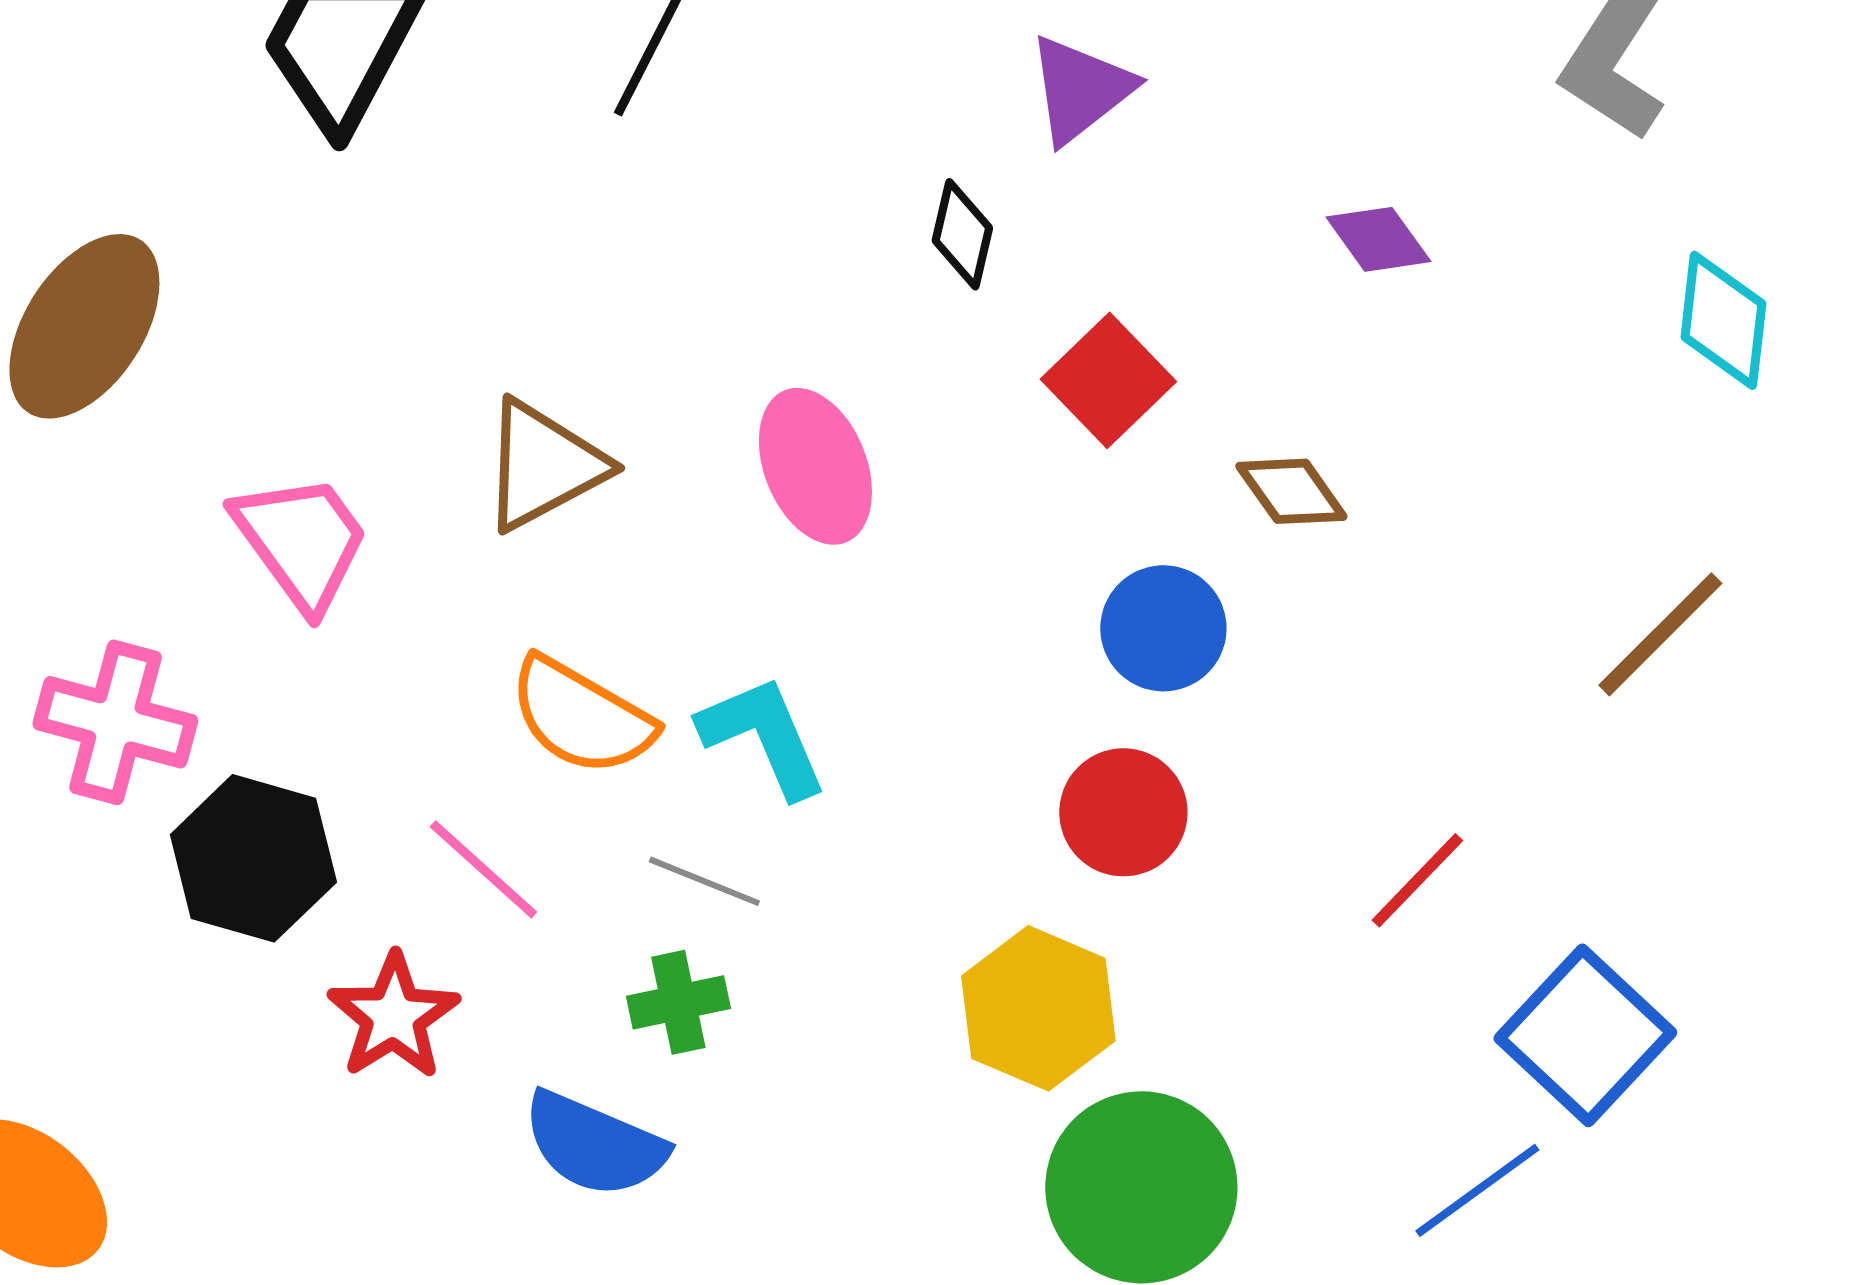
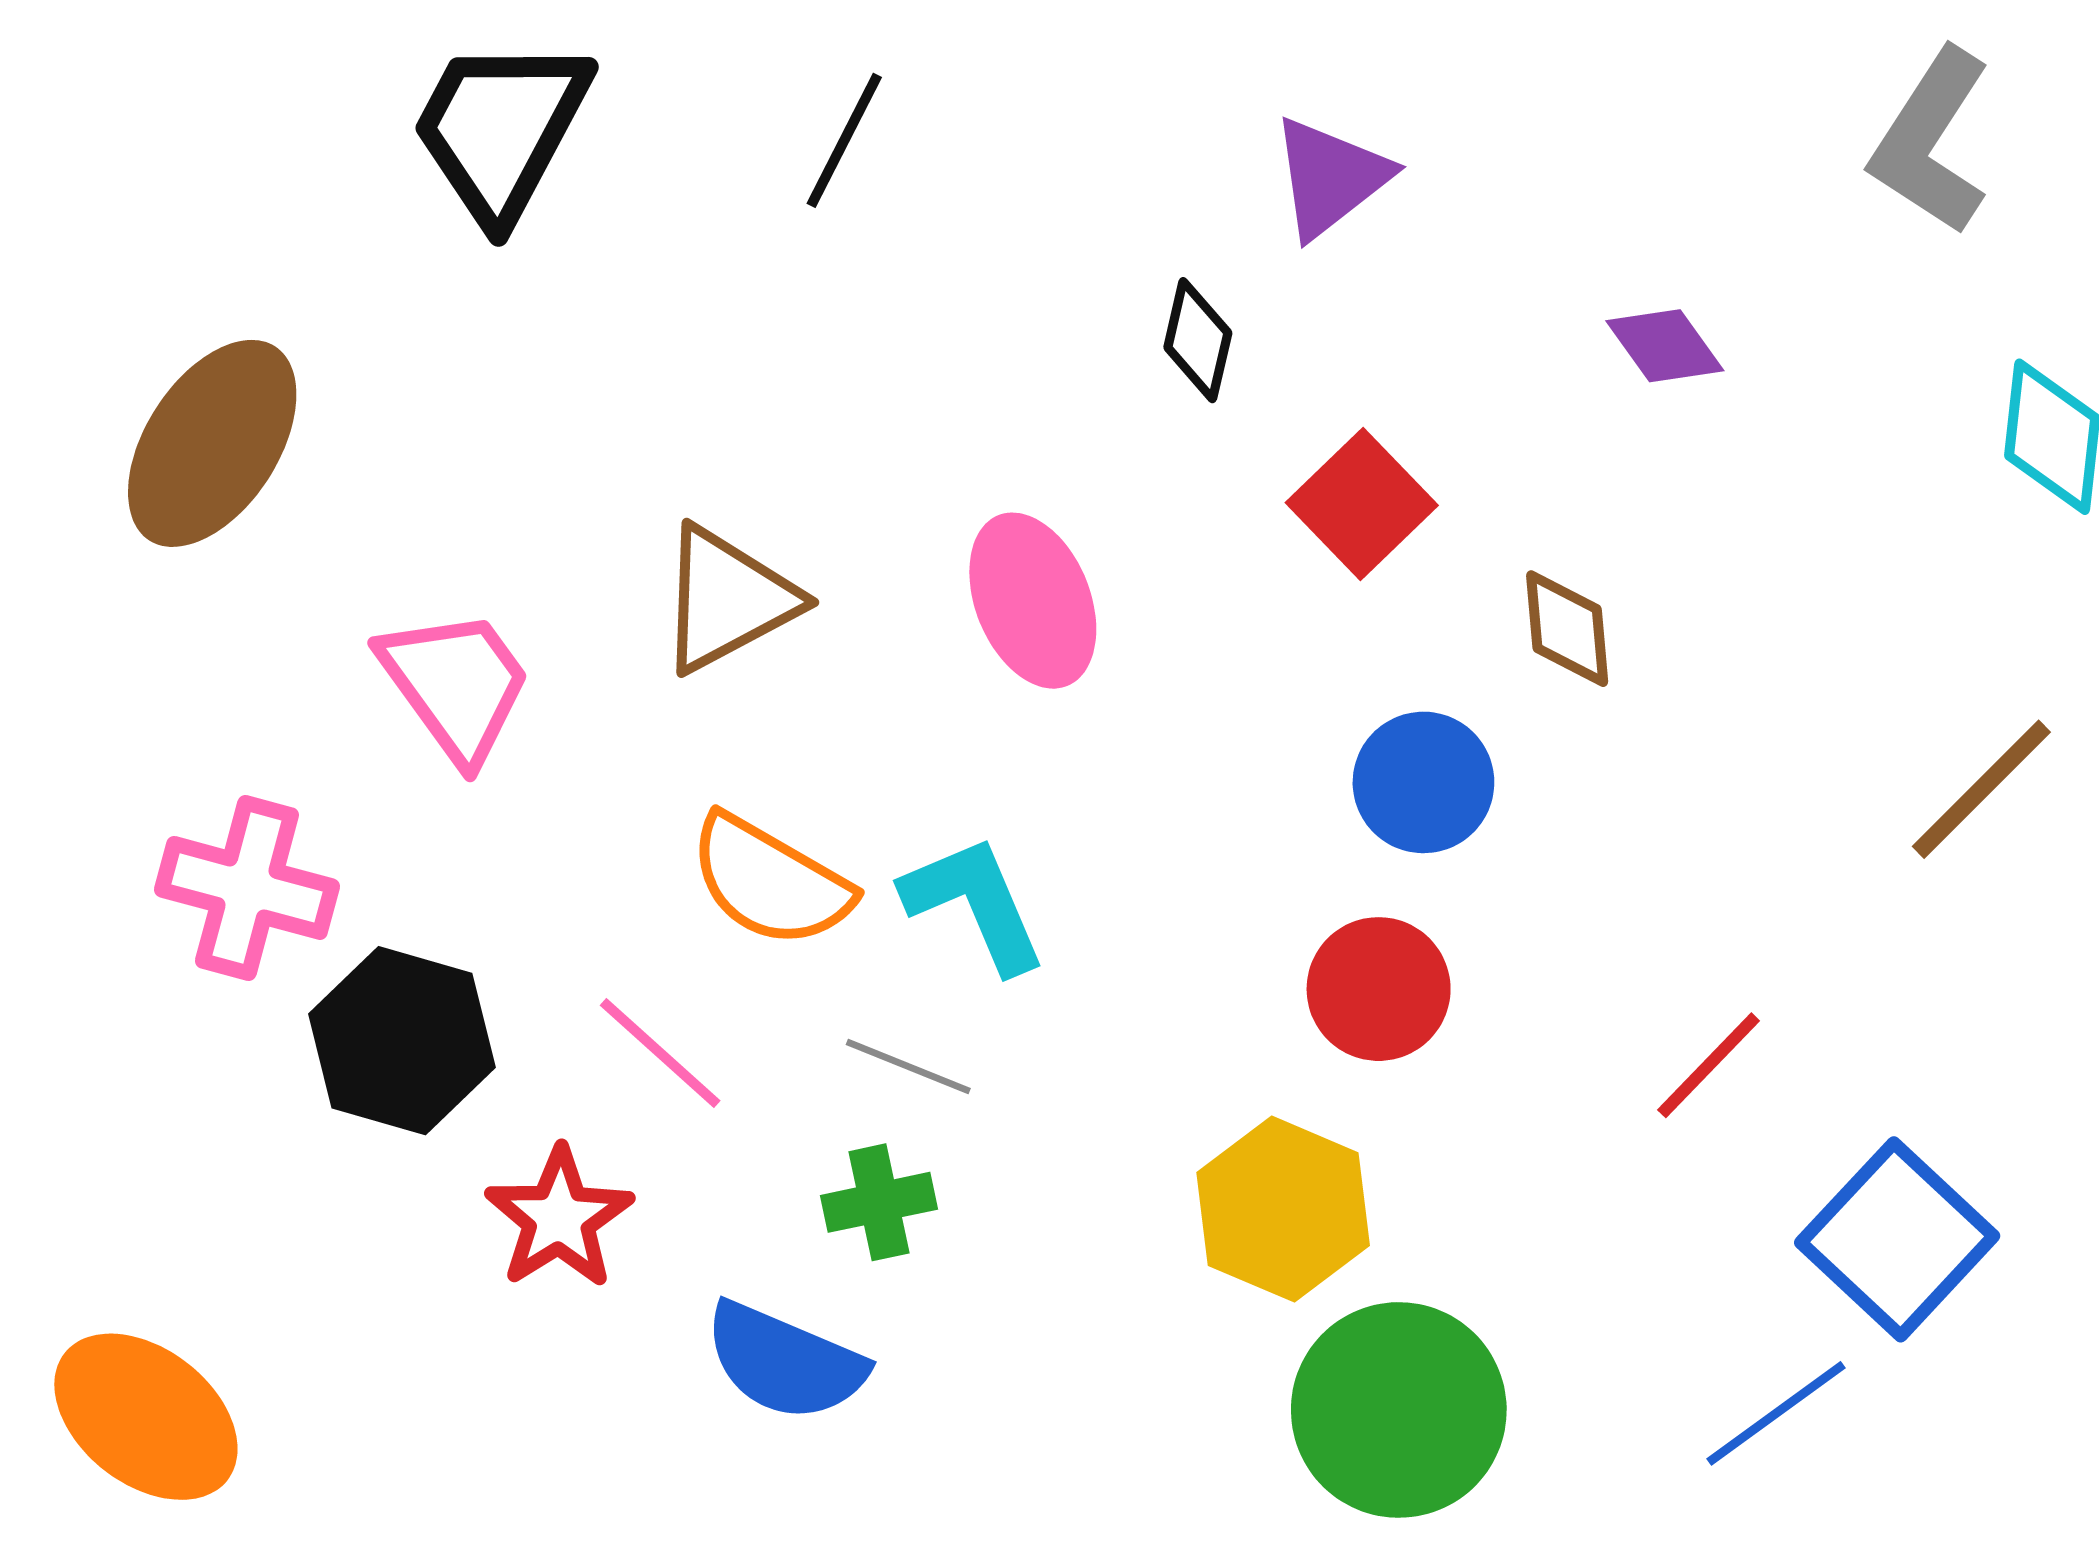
brown diamond: (1291, 491) -> (1567, 629), turned 30

